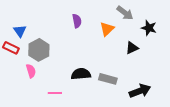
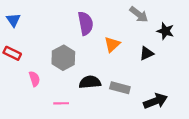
purple semicircle: (77, 21) -> (86, 23), size x1.5
orange triangle: (107, 29) -> (112, 44), moved
blue triangle: (20, 31) -> (13, 20), moved
gray hexagon: (39, 50) -> (63, 58), moved

